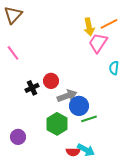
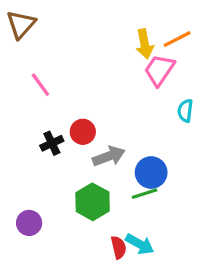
pink line: (13, 53) -> (40, 85), moved
blue circle: (79, 106) -> (151, 173), moved
red semicircle: (73, 152) -> (119, 247), turned -104

